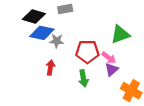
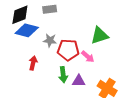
black diamond: (34, 17) -> (20, 15), turned -40
gray star: (57, 41) -> (50, 40), moved
purple triangle: (112, 70) -> (79, 81), moved, turned 40

